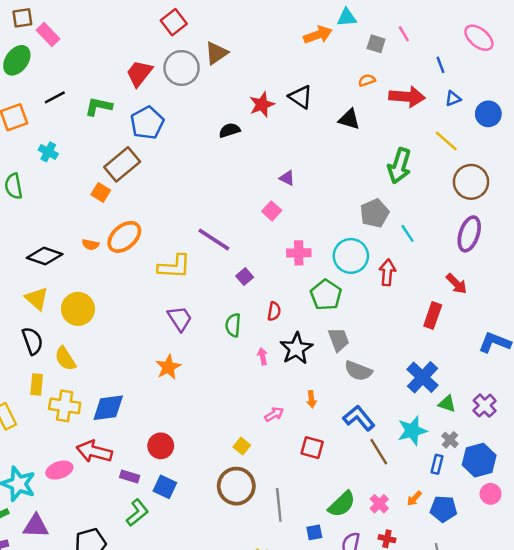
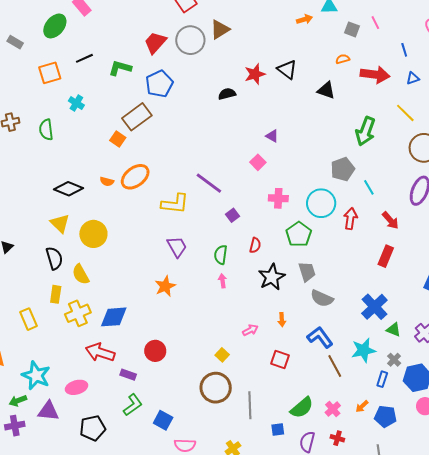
orange arrow: (318, 35) -> (304, 19), size x0.7
red arrow: (456, 284) -> (390, 220), moved
pink arrow: (263, 356) -> (222, 281), moved
yellow cross: (65, 406) -> (78, 313), turned -35
pink ellipse: (59, 470) -> (77, 387), moved
blue square: (165, 487) -> (163, 420), moved

